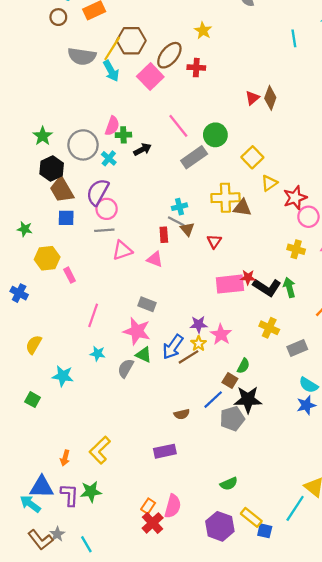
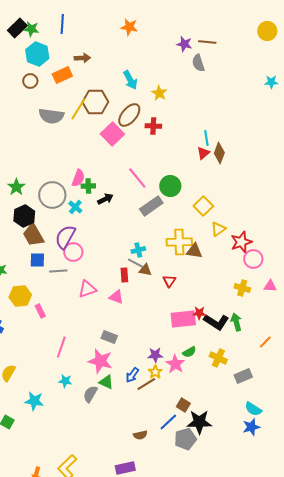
cyan line: (294, 38) -> (206, 138), moved
cyan arrow: (111, 71) -> (130, 80), moved
brown triangle: (187, 229) -> (145, 270), turned -40
gray line: (104, 230) -> (58, 271), moved
blue arrow: (173, 347) -> (132, 375), size x0.7
green semicircle: (243, 366) -> (189, 352), moved, turned 32

